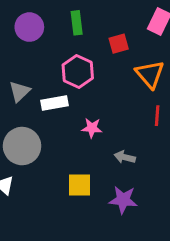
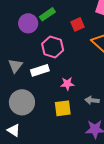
green rectangle: (77, 23) -> (47, 14), turned 70
purple circle: (29, 27) -> (28, 23), moved
yellow square: (79, 185) -> (63, 108), moved

